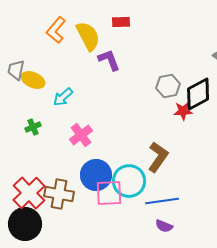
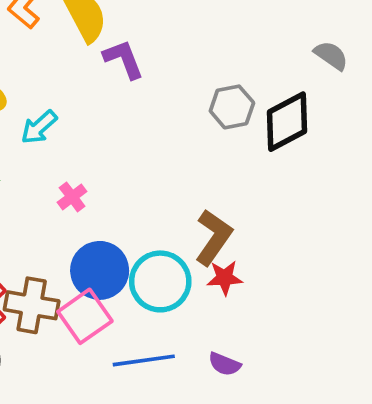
red star: (183, 111) -> (225, 278), moved
pink cross: (81, 135) -> (72, 197), size x0.7
pink square: (109, 193) -> (85, 316), moved, turned -32
blue line: (162, 201) -> (144, 360), moved

